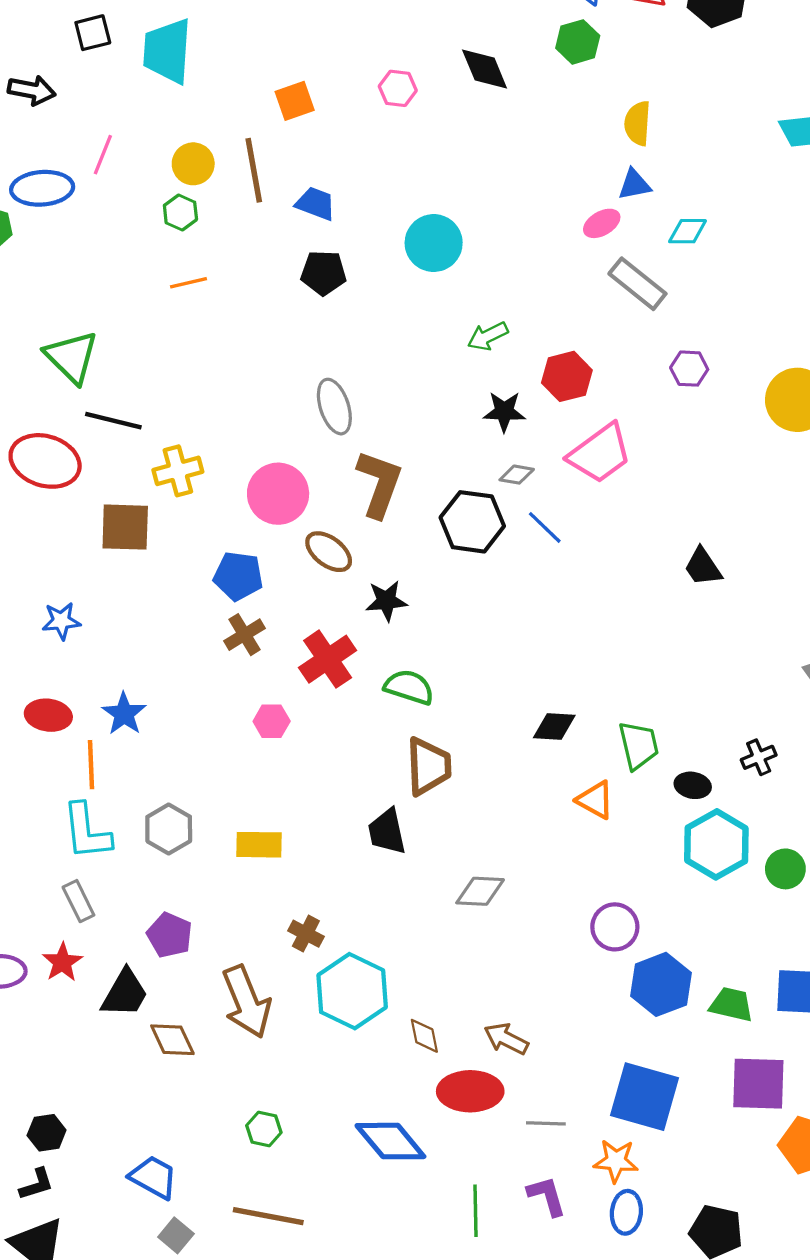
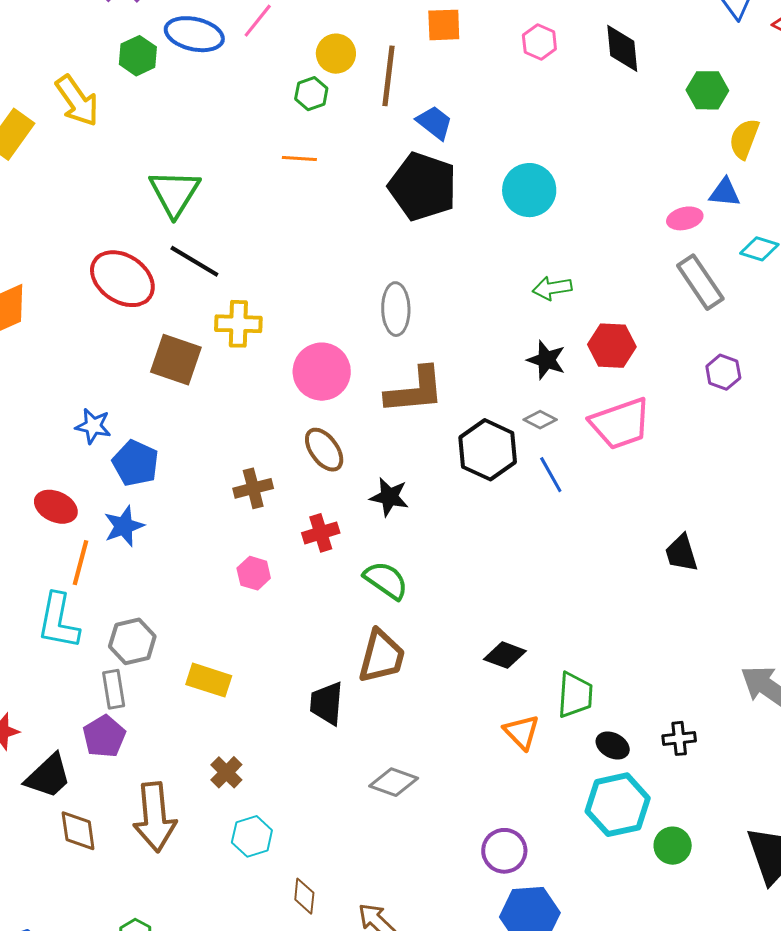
green hexagon: (578, 42) -> (707, 90), moved
black pentagon: (324, 273) -> (423, 187), size x1.6
brown L-shape: (379, 484) -> (415, 390), turned 48
brown ellipse: (329, 552) -> (324, 450), moved
blue pentagon: (238, 576) -> (136, 463), moved
red cross: (328, 659) -> (321, 533), size x0.7
gray rectangle: (78, 901) -> (114, 689), moved
cyan hexagon: (352, 991) -> (252, 836), size x0.6

